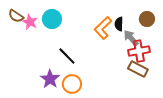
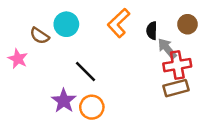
brown semicircle: (16, 16) -> (40, 36), moved
pink star: (30, 22) -> (18, 59), moved
orange L-shape: (103, 28) -> (119, 23), moved
brown rectangle: (138, 69) -> (176, 88), turned -42

